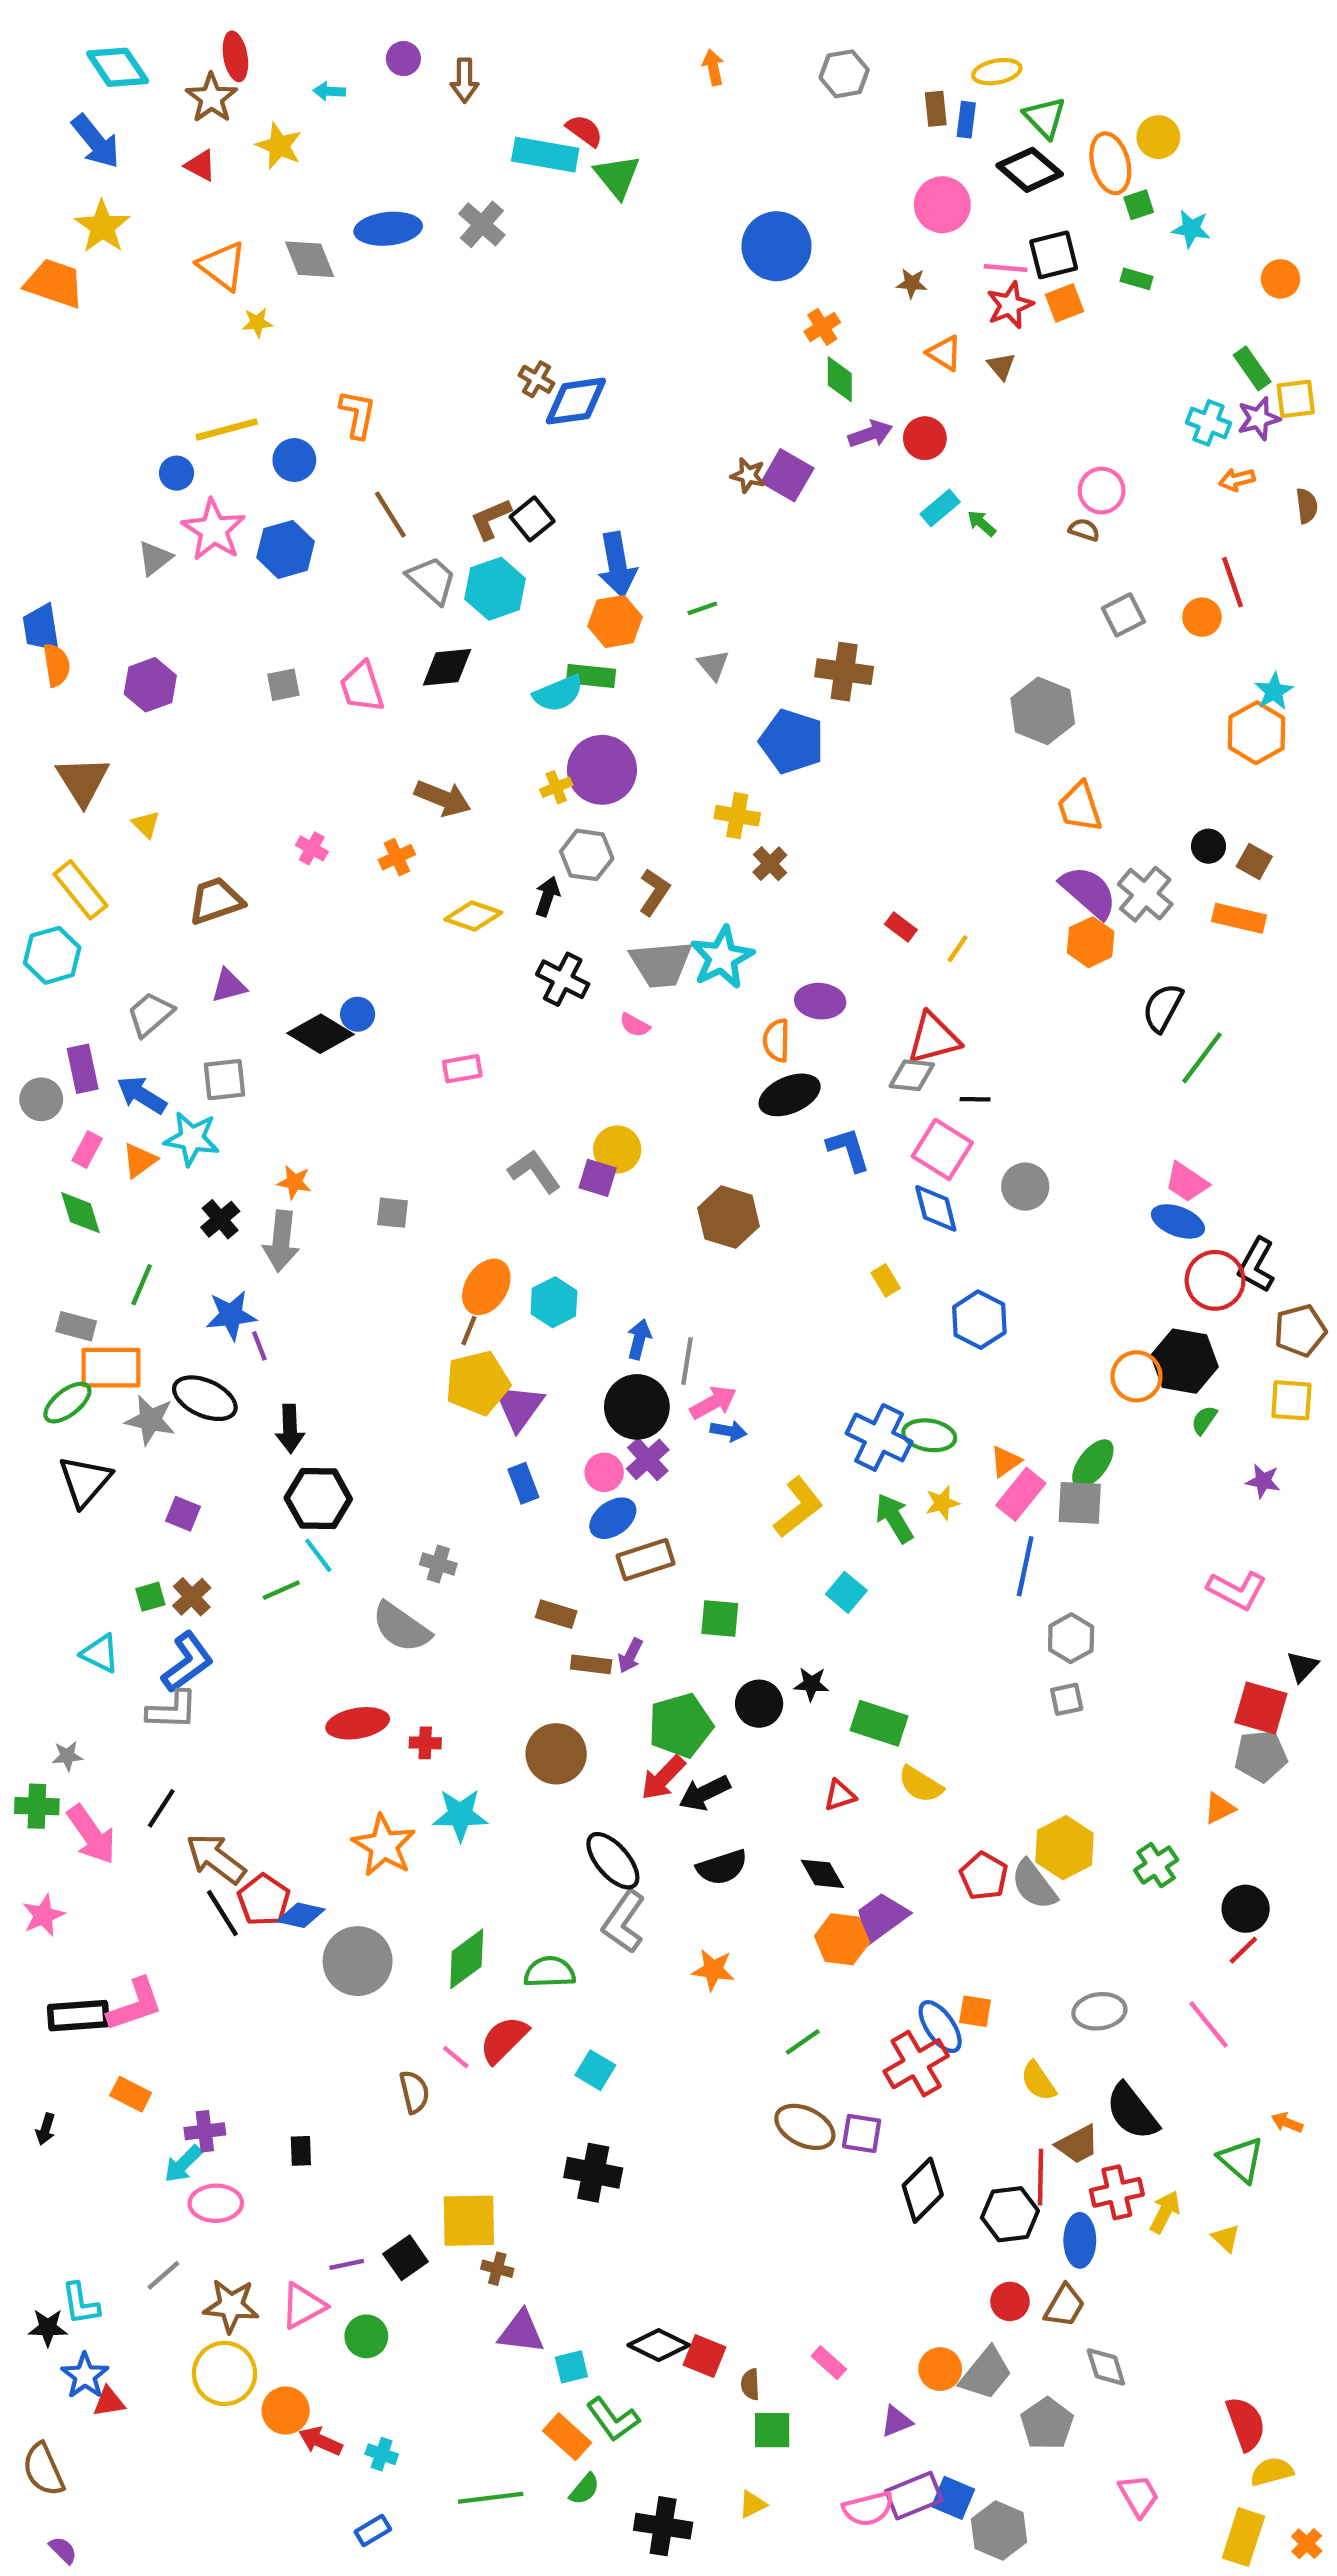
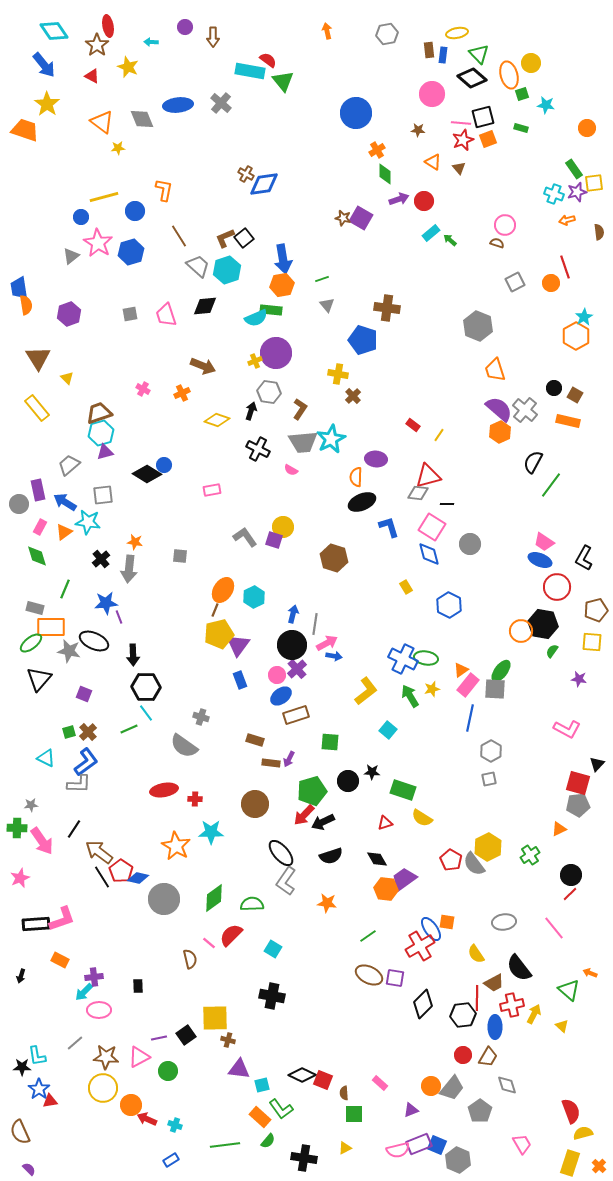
cyan hexagon: (52, 955) -> (101, 433), moved
black L-shape: (1256, 1265) -> (584, 558), moved

